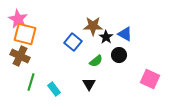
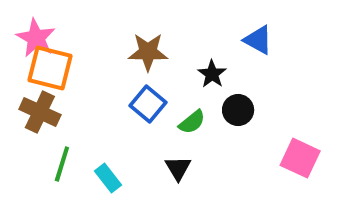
brown star: (93, 26) -> (148, 52), moved
blue triangle: (125, 34) -> (258, 40), moved
blue square: (73, 42) -> (148, 104), moved

